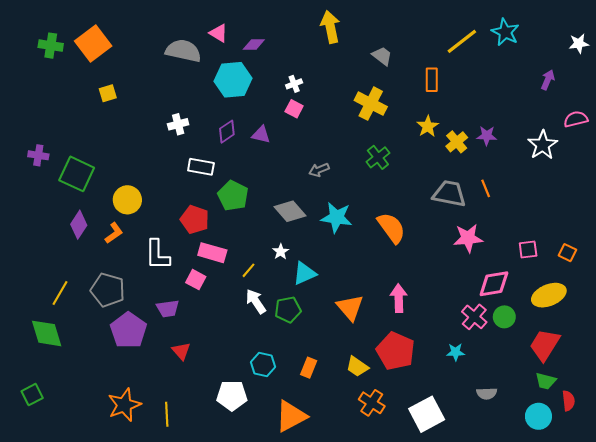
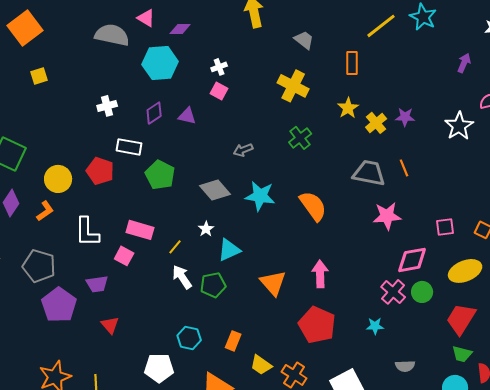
red pentagon: (195, 220) -> (100, 171), moved
yellow trapezoid: (357, 367) -> (261, 365), moved

